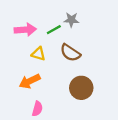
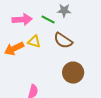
green line: (54, 30) -> (48, 20), turned 56
orange arrow: (30, 81) -> (14, 49), moved

